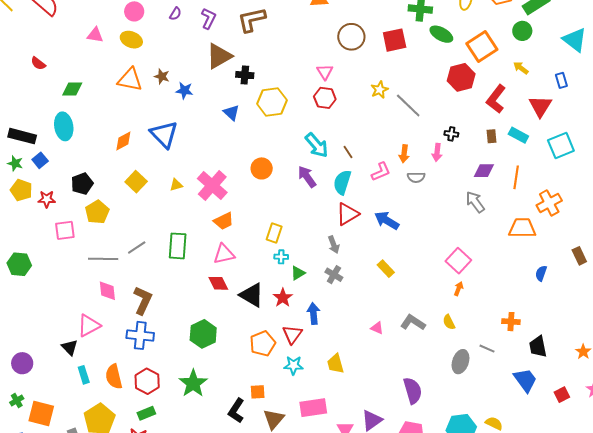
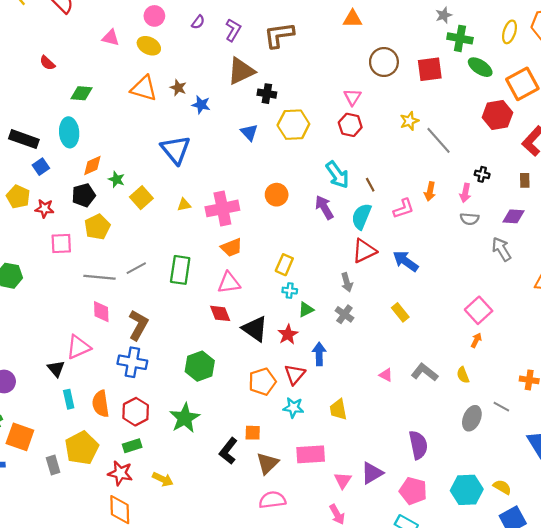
orange diamond: (123, 141) -> (92, 166), moved
green star: (15, 163) -> (116, 179), moved
gray semicircle: (416, 177) -> (470, 219), moved
pink cross: (212, 185) -> (222, 208), turned 32

